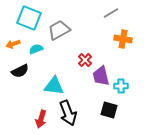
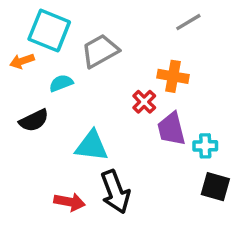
orange cross: (123, 39) -> (173, 76), moved
orange arrow: (13, 44) -> (22, 61), moved
black square: (109, 110) -> (215, 187), moved
red arrow: (41, 119) -> (70, 202), turned -96

